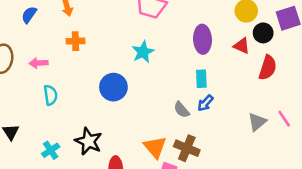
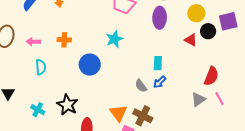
purple ellipse: (202, 39) -> (160, 18), moved
orange cross: (75, 41) -> (64, 40), moved
red semicircle: (268, 68) -> (211, 76), moved
cyan cross: (51, 150) -> (38, 110), turned -32

